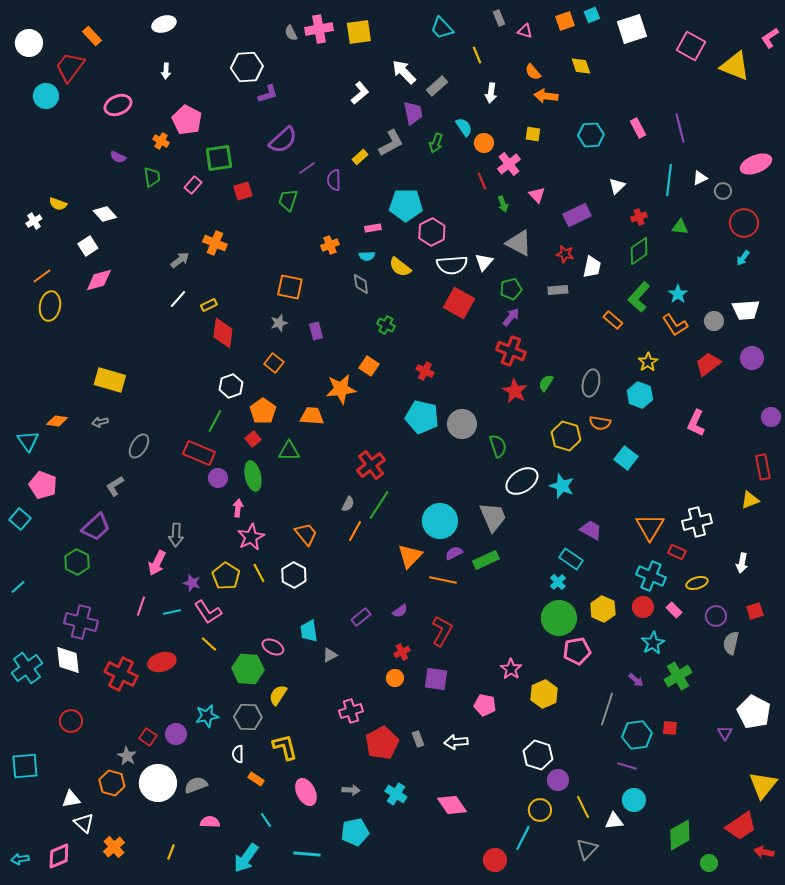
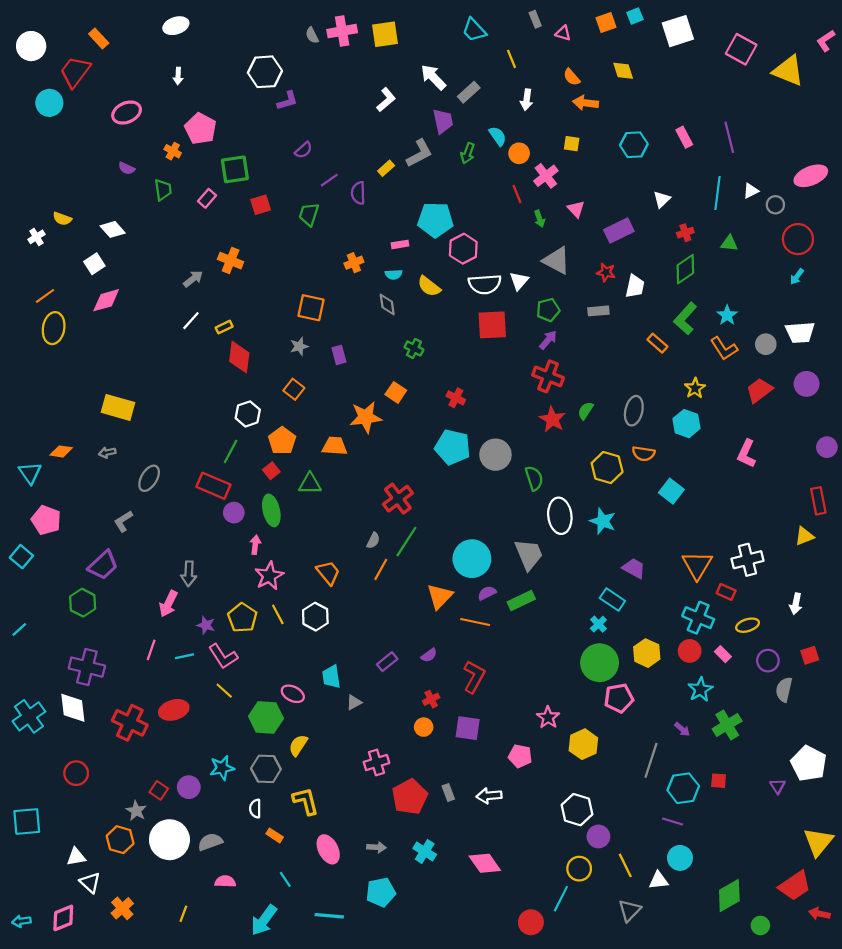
purple semicircle: (283, 140) -> (304, 150), size x0.6
red square: (459, 303) -> (492, 325), turned -32
white ellipse: (522, 481) -> (560, 516), turned -64

